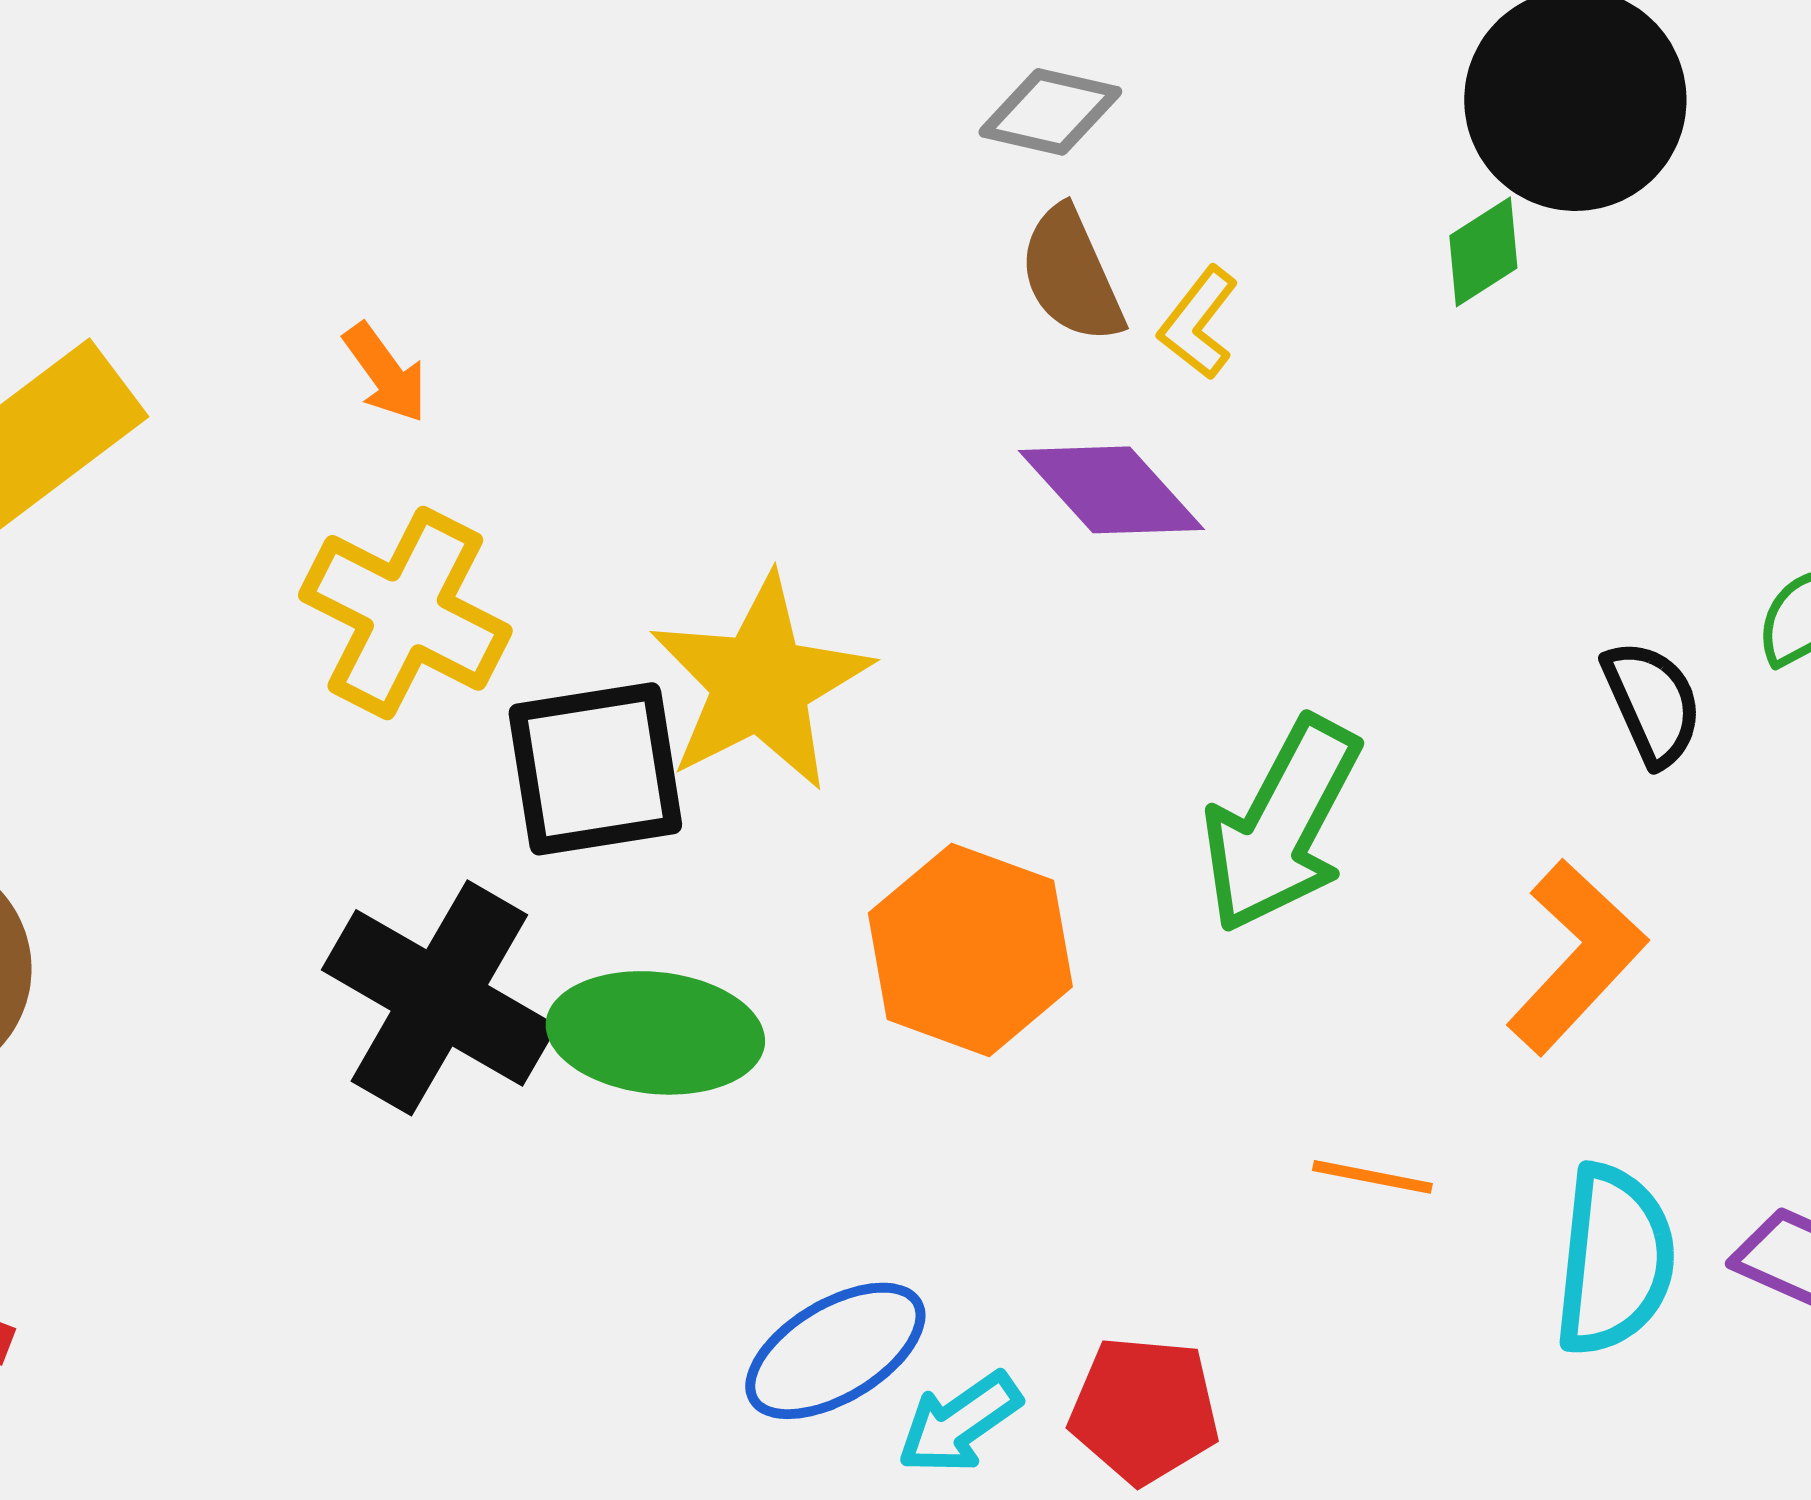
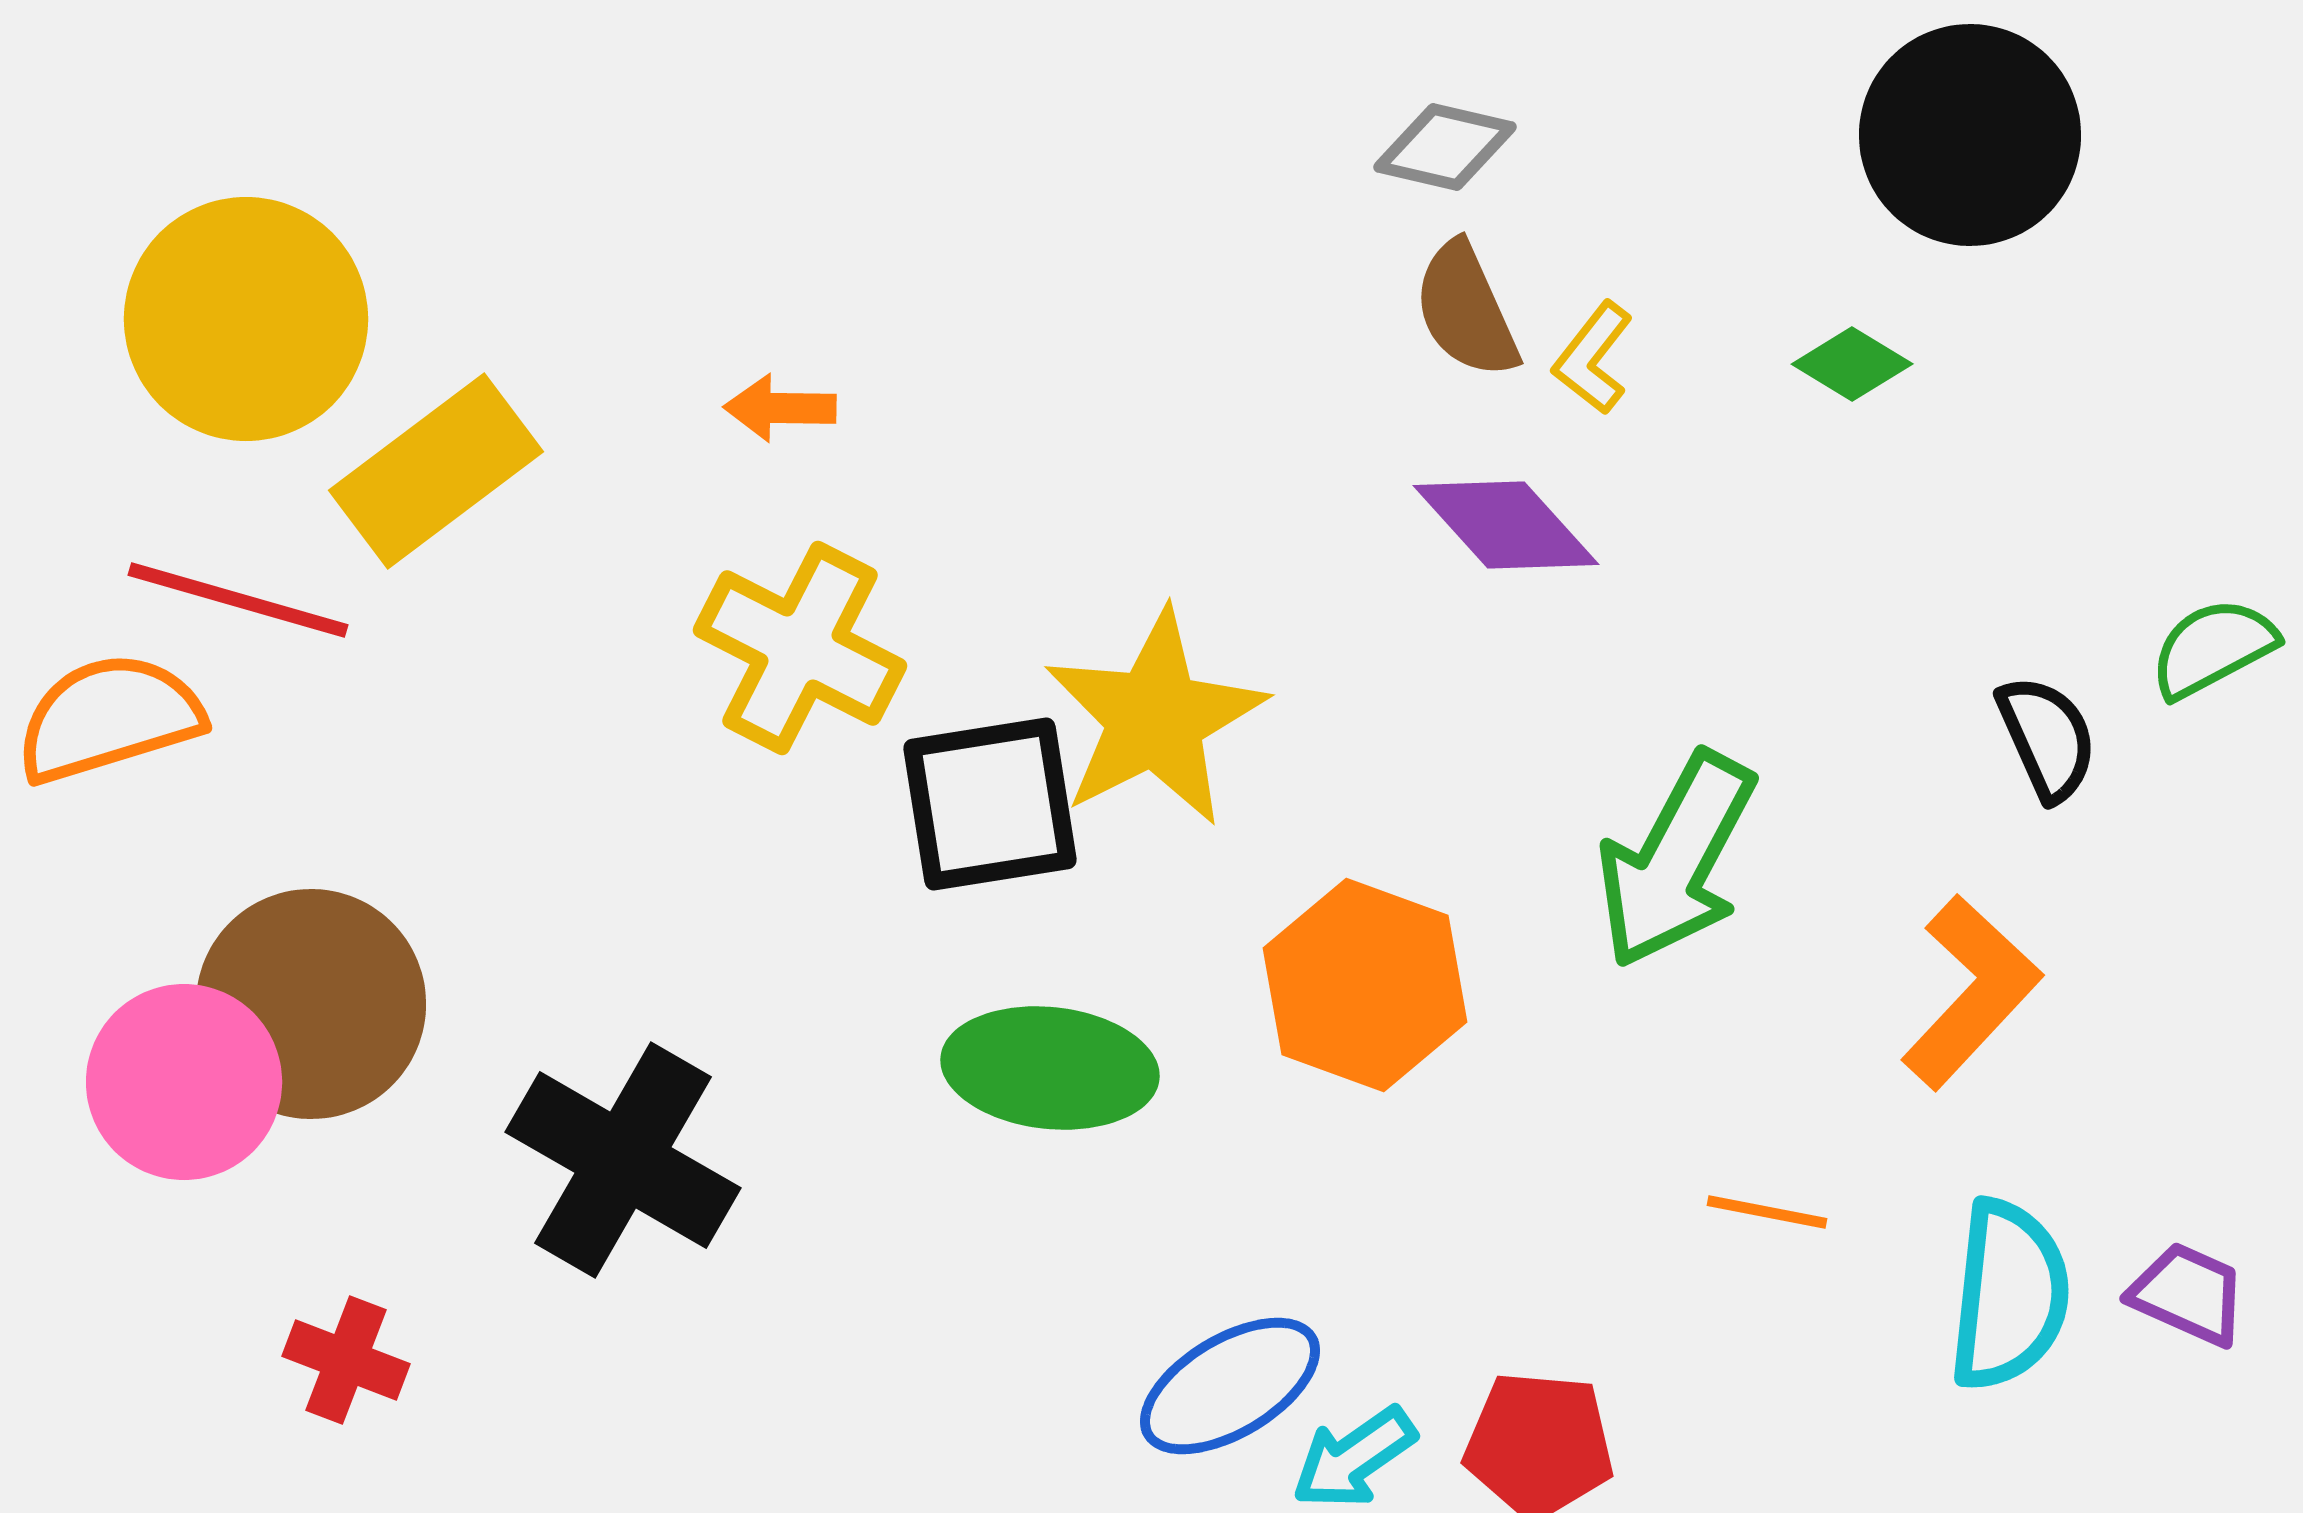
green diamond: (1483, 252) -> (1852, 364), moved, turned 64
orange arrow: (385, 373) -> (780, 408), turned 127
black cross: (439, 998) -> (623, 1160), moved

